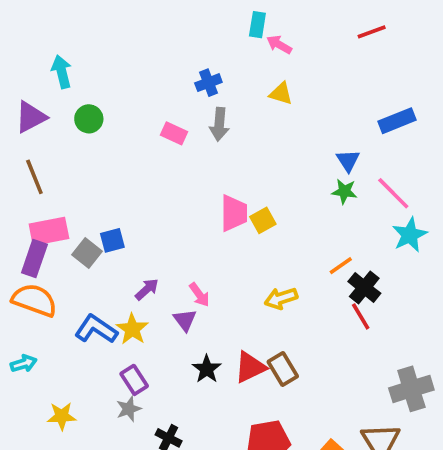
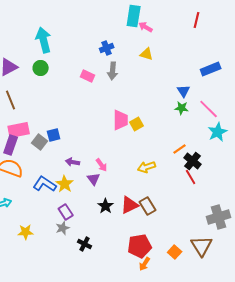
cyan rectangle: (257, 25) -> (134, 16), size x1.5
red line: (372, 32) -> (197, 20), turned -56
cyan arrow: (62, 72) -> (44, 40), moved, size x1.4
purple arrow: (147, 289) -> (73, 162), turned -128

